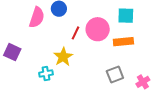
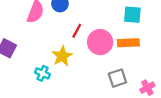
pink circle: (98, 29) -> (100, 42), moved
cyan cross: (46, 74) -> (42, 73), turned 32

